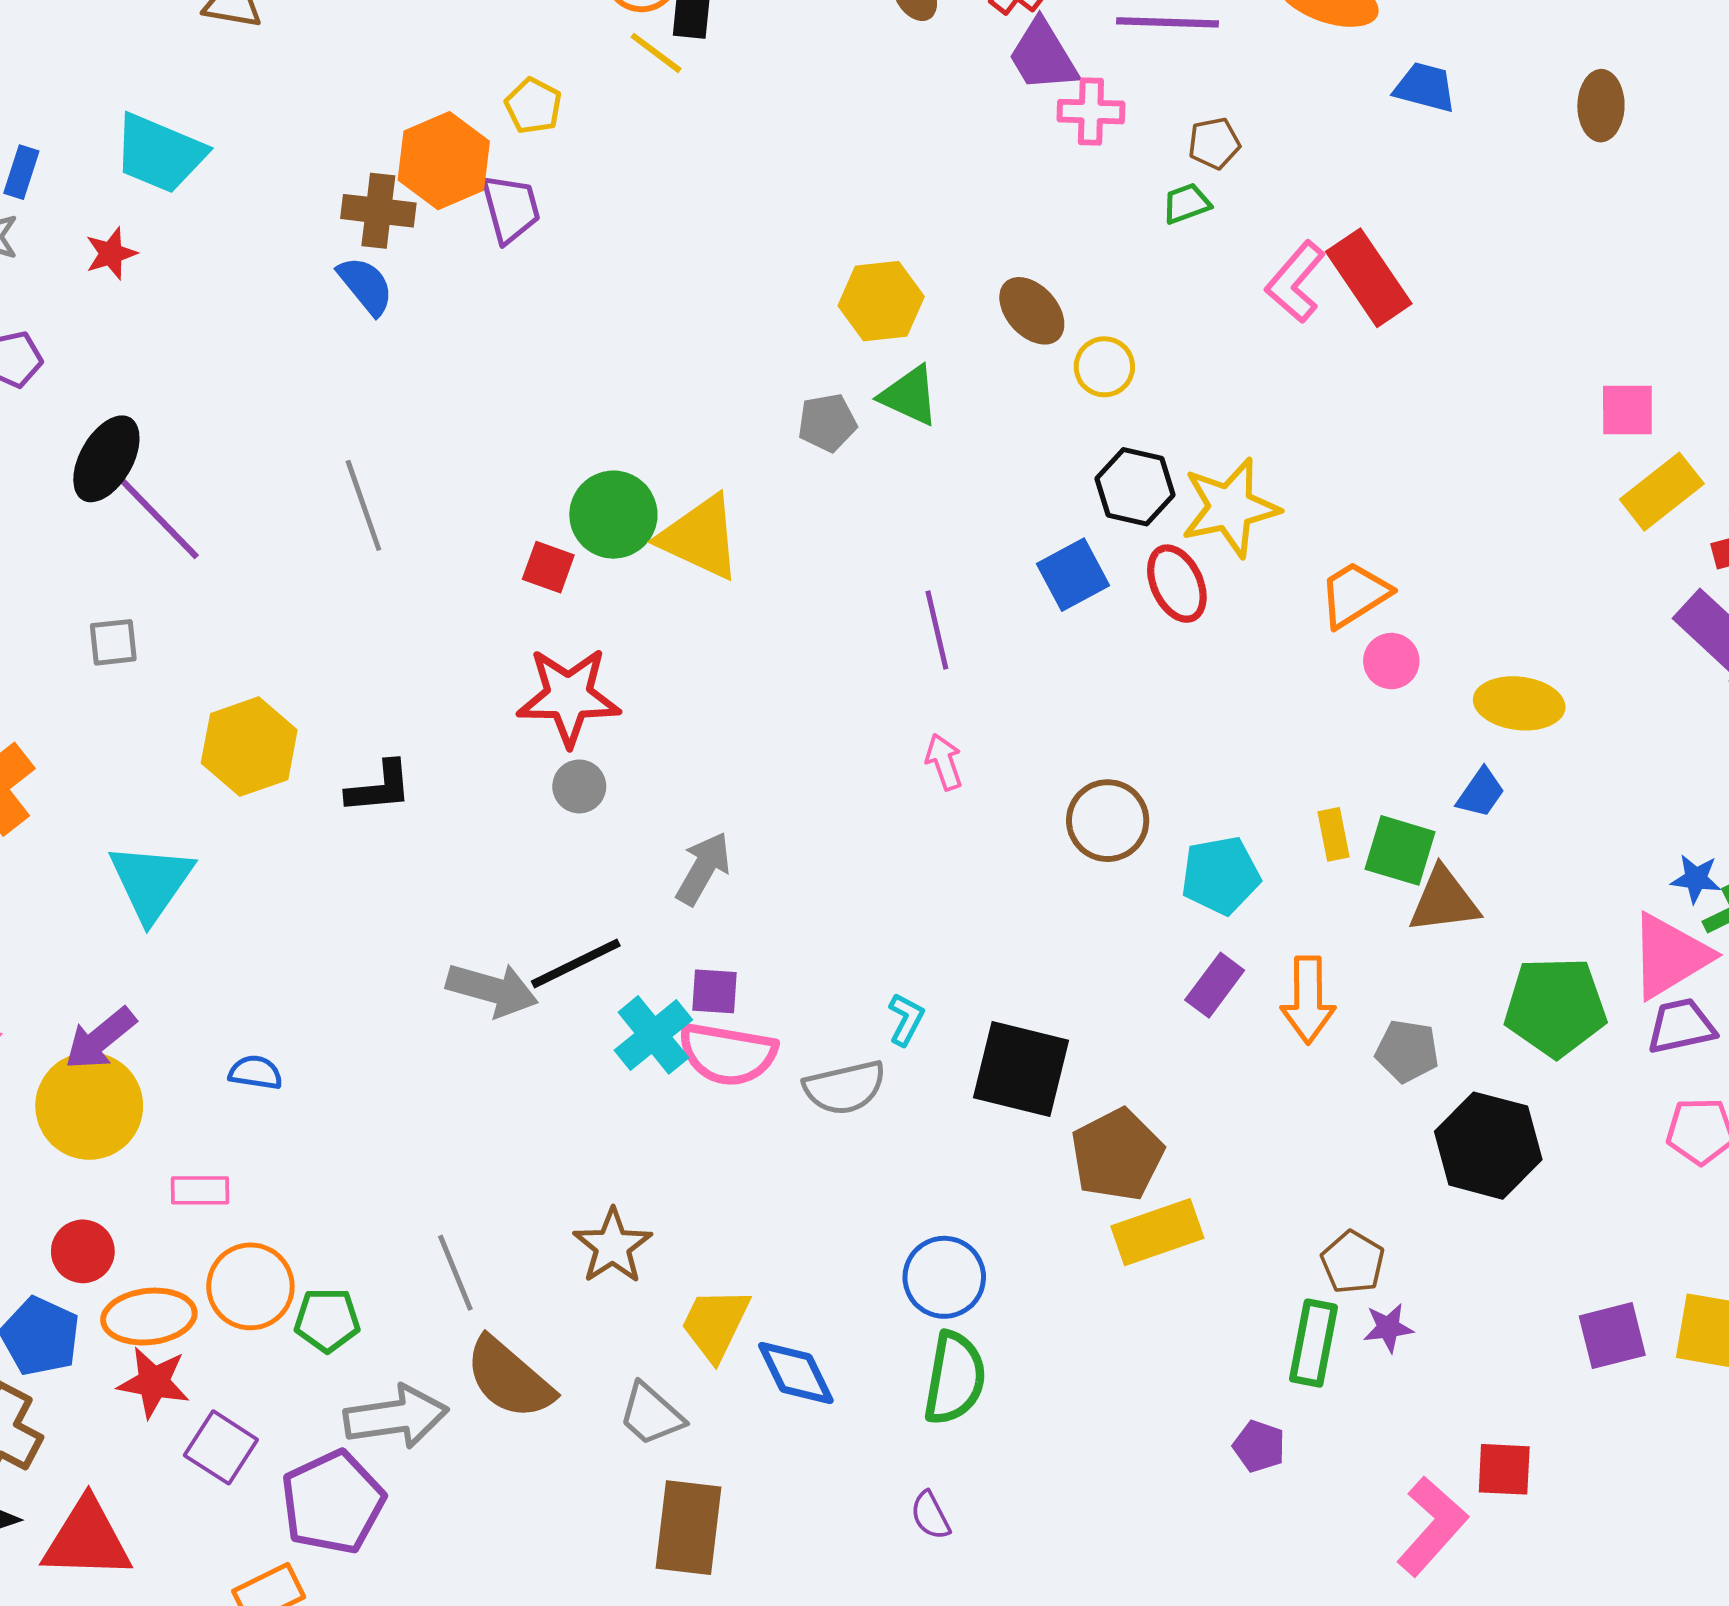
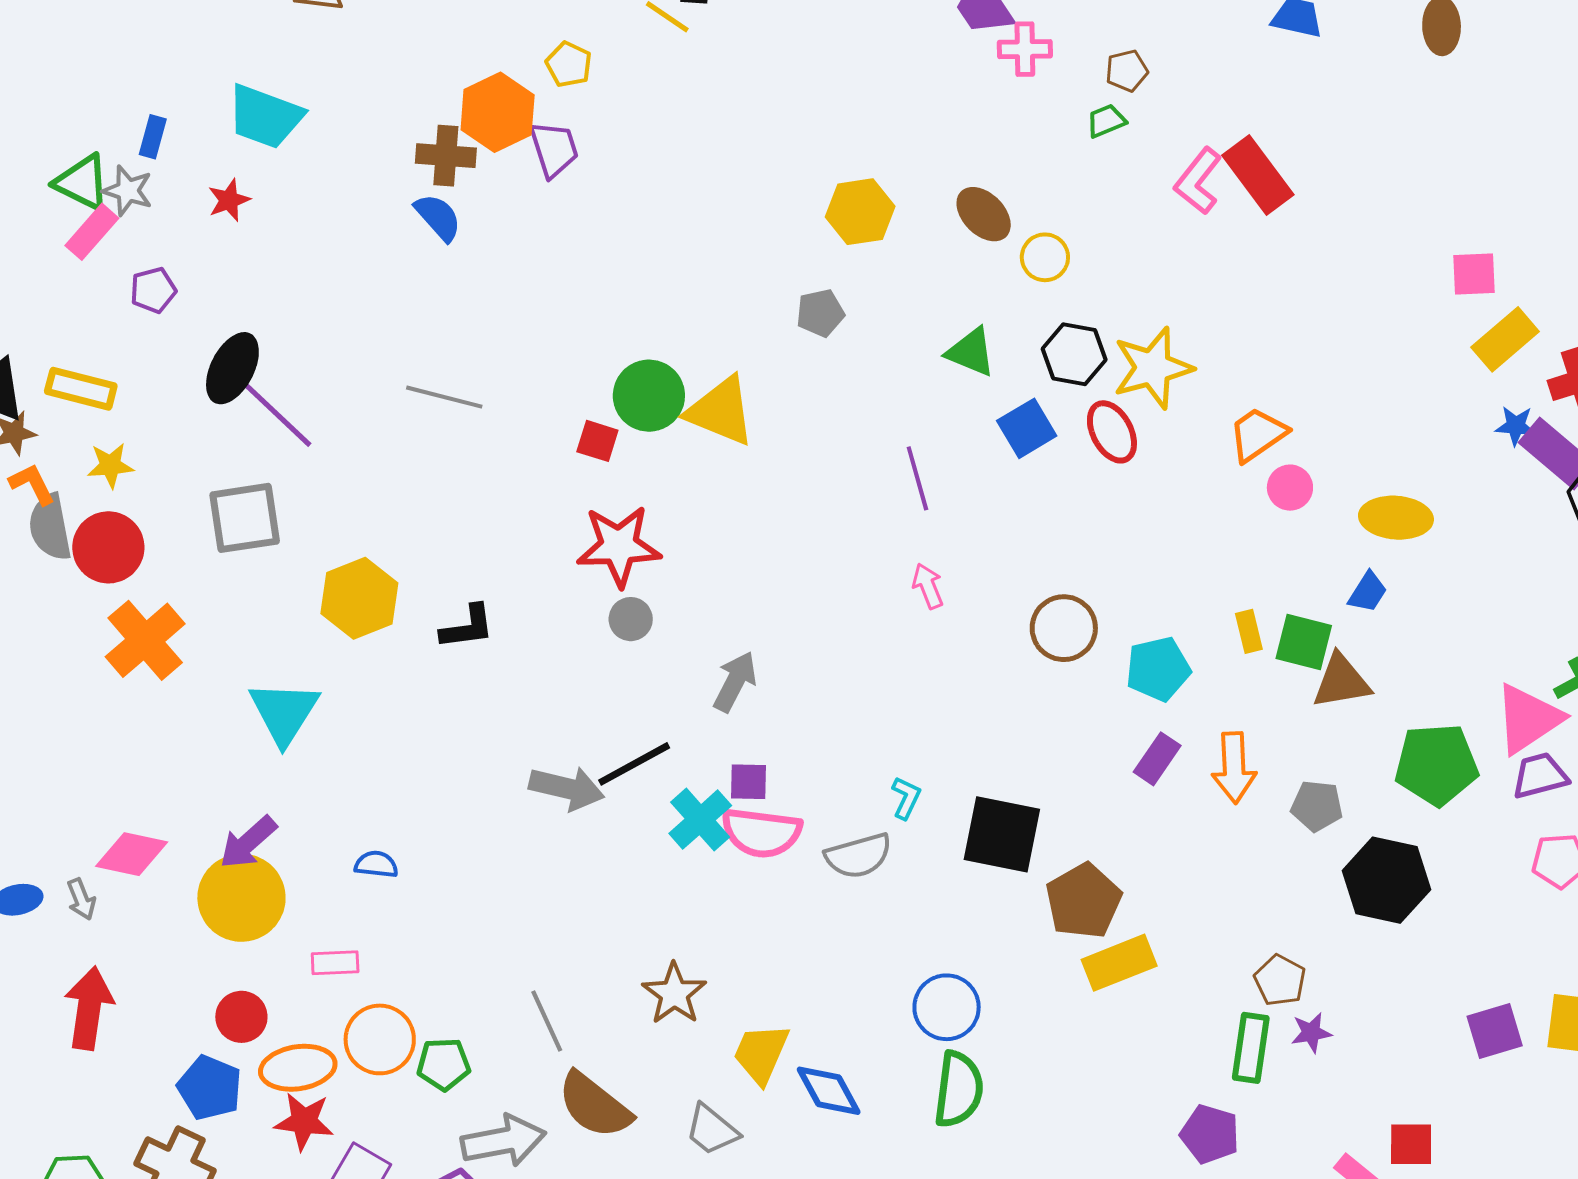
green triangle: (909, 396) -> (971, 352), moved
gray line: (363, 505) -> (444, 397), turned -54
gray square: (113, 642) -> (245, 518), size x1.8
blue star: (1696, 879) -> (1516, 426), moved
purple pentagon: (1259, 1446) -> (1210, 1134), size x1.4

